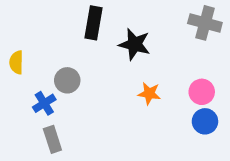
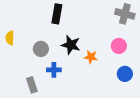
black star: (134, 44) -> (71, 45), moved
pink circle: (202, 92) -> (119, 46), moved
blue cross: (44, 103) -> (54, 70), moved, turned 32

